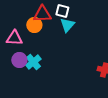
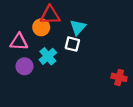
white square: (62, 11) -> (72, 44), moved
cyan cross: (33, 62) -> (48, 56), moved

